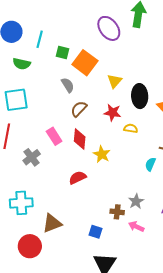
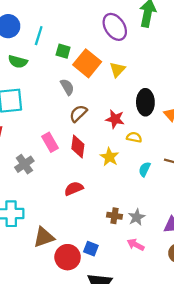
yellow triangle: (115, 81) -> (117, 69), moved
yellow star: (102, 154) -> (109, 157), moved
cyan semicircle: (150, 164) -> (145, 169), moved
brown cross: (117, 212) -> (114, 216), moved
red circle: (30, 246) -> (68, 257), moved

